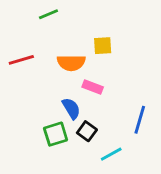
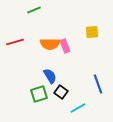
yellow square: (103, 46) -> (92, 32), moved
pink rectangle: (93, 87) -> (65, 46), moved, turned 48
blue line: (140, 120) -> (98, 84), turned -36

